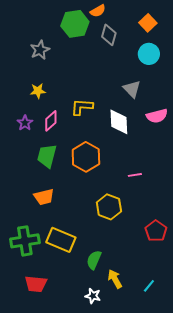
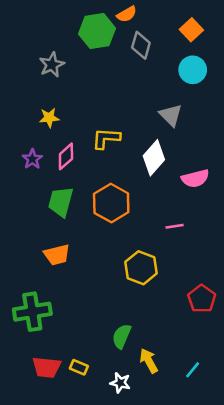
pink semicircle: (157, 116) -> (195, 178), moved
white diamond: (119, 122) -> (154, 158), turned 44
yellow rectangle: (61, 240) -> (79, 367), moved, size x0.5

